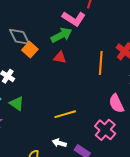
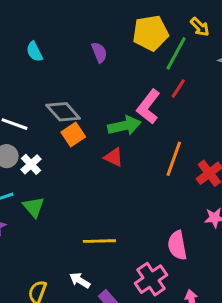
pink L-shape: (74, 19) -> (148, 107), turned 80
gray diamond: (19, 37) -> (63, 112), turned -30
orange line: (101, 63) -> (174, 159), moved

